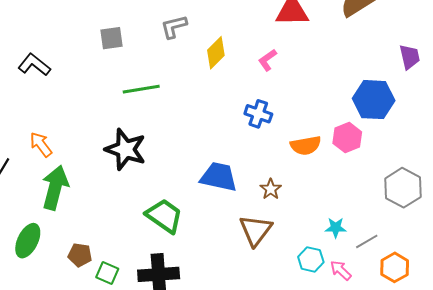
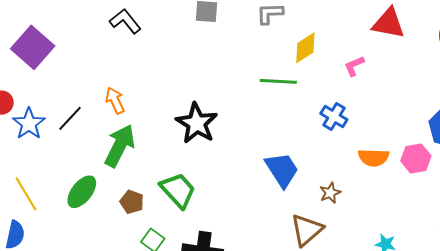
green line: (141, 89) -> (278, 81), moved
blue trapezoid: (219, 177) -> (282, 170), turned 33
green trapezoid: (164, 216) -> (178, 190), moved
brown pentagon: (80, 255) -> (132, 202), moved

